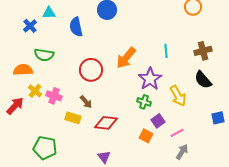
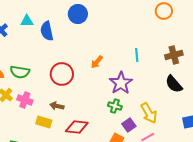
cyan triangle: (49, 13) -> (27, 21), moved
green semicircle: (44, 55) -> (20, 72), moved
orange arrow: (126, 58) -> (97, 62), size x0.6
yellow arrow: (178, 96) -> (149, 113), moved
brown arrow: (86, 102) -> (57, 106), turned 144

